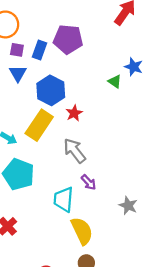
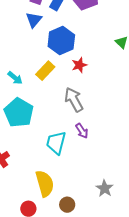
yellow rectangle: (39, 125) -> (45, 71), size x0.7
gray star: (128, 205) -> (105, 188), moved
yellow semicircle: (82, 231) -> (45, 184), moved

